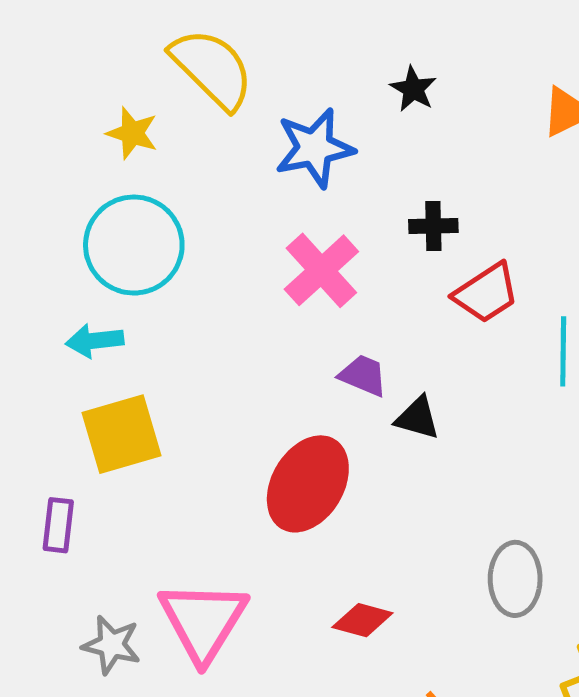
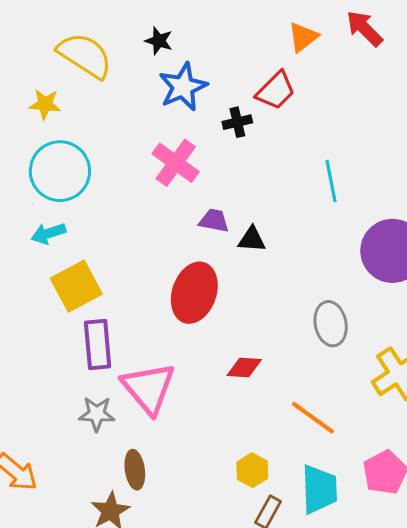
black star: (413, 89) -> (159, 41), moved
blue star: (314, 148) -> (183, 87), moved
red trapezoid: (486, 293) -> (276, 91), moved
purple rectangle: (58, 525) -> (98, 344), moved, size x1.5

